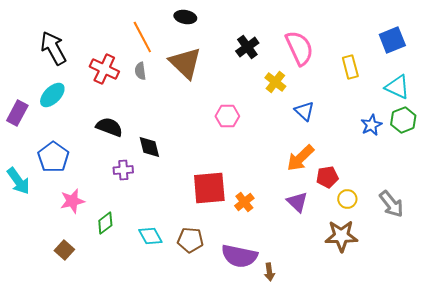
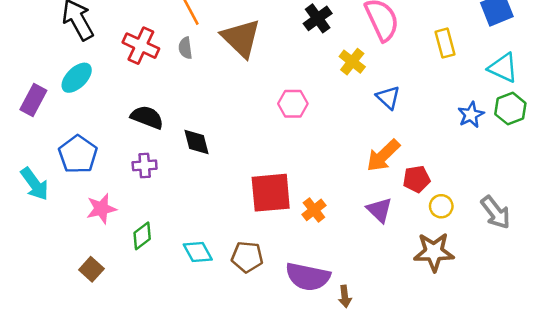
purple cross: (123, 170) -> (145, 165), moved

